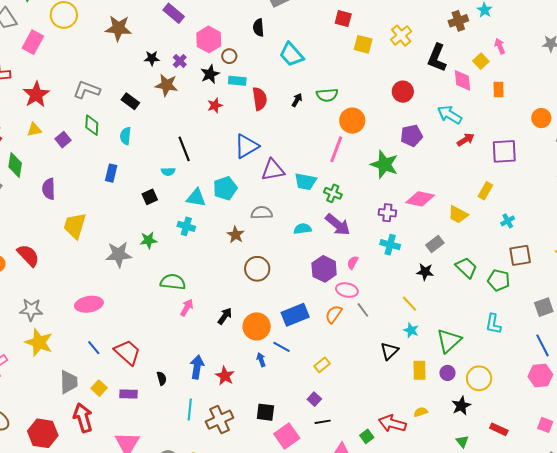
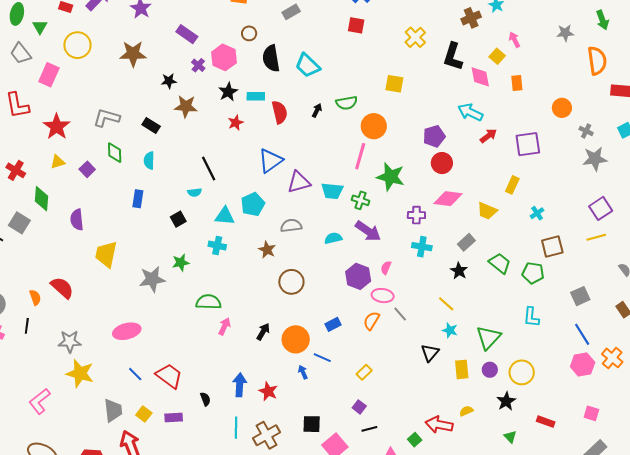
black semicircle: (258, 28) -> (271, 58), moved, size x1.5
yellow square: (363, 44) -> (394, 84), moved
brown circle: (229, 56) -> (249, 33), moved
purple cross: (180, 61) -> (198, 65), moved
red circle: (403, 92) -> (442, 163), moved
green star: (384, 165) -> (391, 177), moved
black star: (425, 272) -> (459, 271), turned 30
blue rectangle: (295, 315) -> (333, 324), size x0.6

